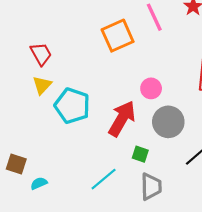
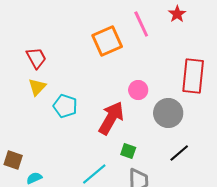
cyan pentagon: (72, 106) -> (65, 106), size x0.7
gray circle: (168, 122) -> (168, 113), moved

